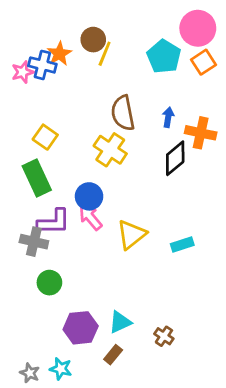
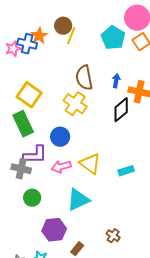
yellow square: (45, 137) -> (29, 95), size x1.4
pink arrow: (90, 218) -> (61, 167), moved, turned -66
yellow triangle: (131, 235) -> (90, 164), turned -45
cyan triangle: (120, 322) -> (78, 200), moved, size x1.4

